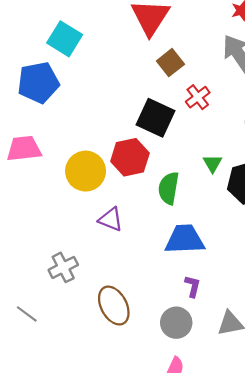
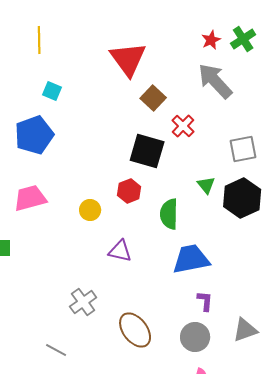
cyan square: (65, 39) -> (52, 91), size x0.6
red hexagon: (130, 157) -> (129, 191), size x0.7
yellow circle: (86, 171) -> (90, 210), size x0.6

